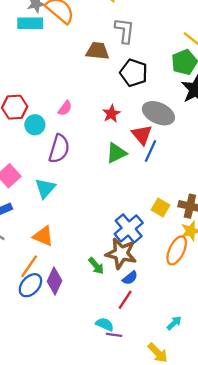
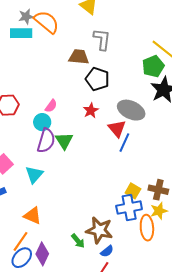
black pentagon: (134, 73) -> (97, 79), moved
cyan circle: (35, 125) -> (42, 122), moved
green triangle: (116, 153) -> (64, 141), moved, turned -36
blue cross: (129, 228) -> (129, 207), moved, turned 30
orange ellipse: (177, 250) -> (147, 228), turned -30

